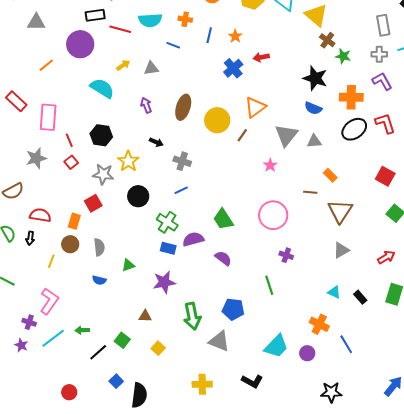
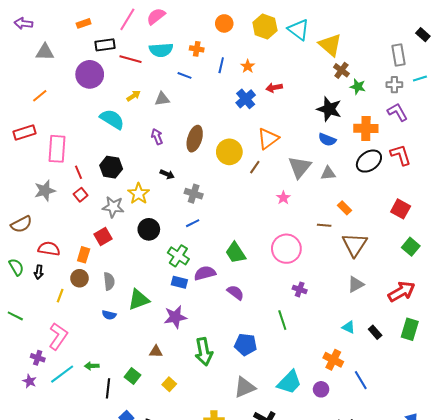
orange line: (46, 65) -> (40, 96), moved
red rectangle: (16, 101) -> (24, 133), turned -60
red arrow: (386, 257) -> (402, 291), size x1.5
green triangle: (128, 265) -> (139, 300), size x1.6
gray triangle: (219, 341) -> (245, 387), moved, turned -45
black line: (98, 352) -> (108, 388), turned -42

